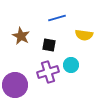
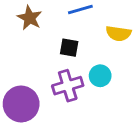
brown star: (21, 36) -> (30, 18), moved

